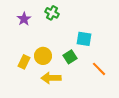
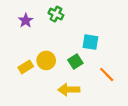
yellow rectangle: (24, 62) -> (26, 67), turned 32
yellow arrow: (51, 78) -> (69, 90), moved

